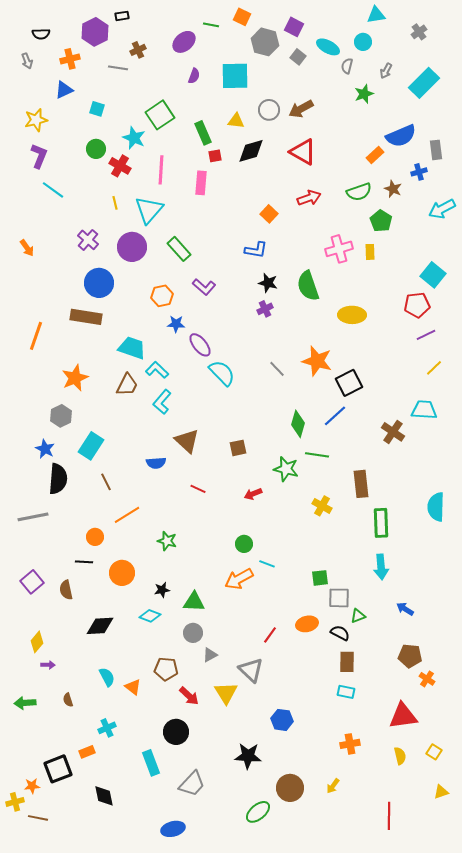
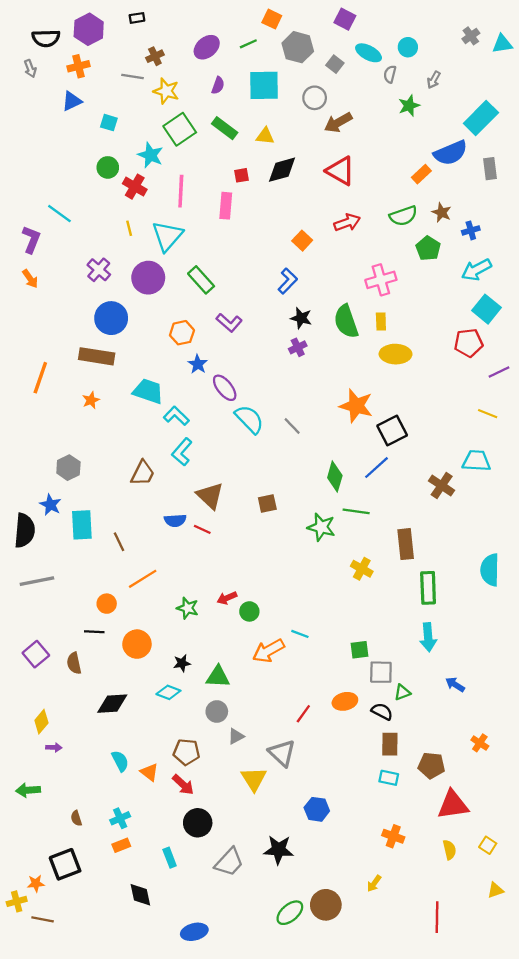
cyan triangle: (376, 15) -> (502, 44), moved
green line: (211, 25) -> (248, 44), moved, turned -35
purple square: (294, 27) -> (345, 19), moved
purple hexagon: (95, 32) -> (89, 29), moved
black semicircle: (41, 34) -> (46, 38), size x1.4
cyan rectangle: (424, 83) -> (481, 118), moved
gray circle: (269, 110) -> (315, 98), moved
yellow star: (36, 120) -> (166, 91), moved, turned 30
green rectangle: (203, 133) -> (225, 128), moved, turned -30
purple L-shape: (39, 156) -> (31, 239), moved
blue cross: (419, 172) -> (471, 230), moved
cyan arrow: (442, 209) -> (476, 270), moved
blue L-shape: (256, 250) -> (288, 281), turned -55
yellow rectangle: (370, 252) -> (381, 321), moved
blue star: (176, 324) -> (198, 364), turned 30
purple line: (426, 335) -> (499, 372), moved
yellow line: (434, 368) -> (488, 414), turned 66
gray line: (277, 369) -> (292, 426), moved
orange star: (75, 378) -> (91, 400), moved, size x0.6
brown trapezoid: (127, 385) -> (143, 473), moved
cyan rectangle: (91, 446) -> (82, 525), moved, turned -36
black semicircle: (58, 479) -> (25, 531), moved
red line: (198, 489) -> (202, 529), moved
red arrow: (253, 494) -> (227, 598), moved
green circle: (244, 544) -> (249, 611), moved
brown pentagon: (410, 656) -> (431, 765), moved
orange cross: (427, 679) -> (480, 743), moved
red arrow: (189, 696) -> (183, 785), moved
brown semicircle: (68, 700) -> (76, 818), moved
orange cross: (350, 744) -> (393, 836), turned 30
orange rectangle: (87, 752) -> (121, 845), moved
cyan rectangle: (151, 763) -> (170, 858), size x0.7
gray trapezoid: (192, 784) -> (229, 862), moved
brown circle: (290, 788) -> (326, 905), moved
black diamond: (104, 796) -> (140, 895), moved

